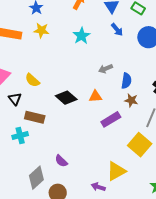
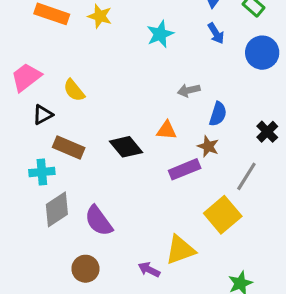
black diamond: (66, 98) -> (126, 147), moved
black triangle: (15, 99) -> (43, 115), turned 32
brown star: (131, 100) -> (208, 146), moved
purple semicircle: (61, 161) -> (99, 221), size x1.5
gray diamond: (36, 178) -> (57, 209), moved

